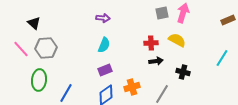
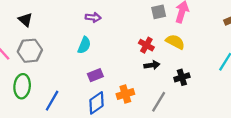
black triangle: (34, 23) -> (25, 20), moved
red cross: (151, 43) -> (146, 45), turned 32
cyan semicircle: (104, 45) -> (84, 45), moved
black cross: (183, 72) -> (182, 77), turned -32

